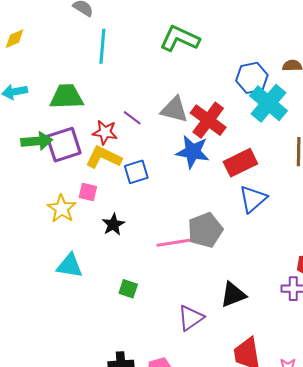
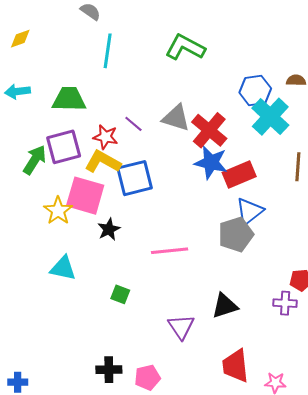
green arrow: (37, 141) -> (35, 160), moved, turned -56
blue star: (193, 152) -> (211, 162), moved
blue square: (136, 172) -> (135, 178), size x1.5
pink square: (88, 192) -> (85, 196), size x2.0
gray pentagon: (205, 230) -> (236, 234), moved
purple triangle: (191, 318) -> (181, 327), turned -32

